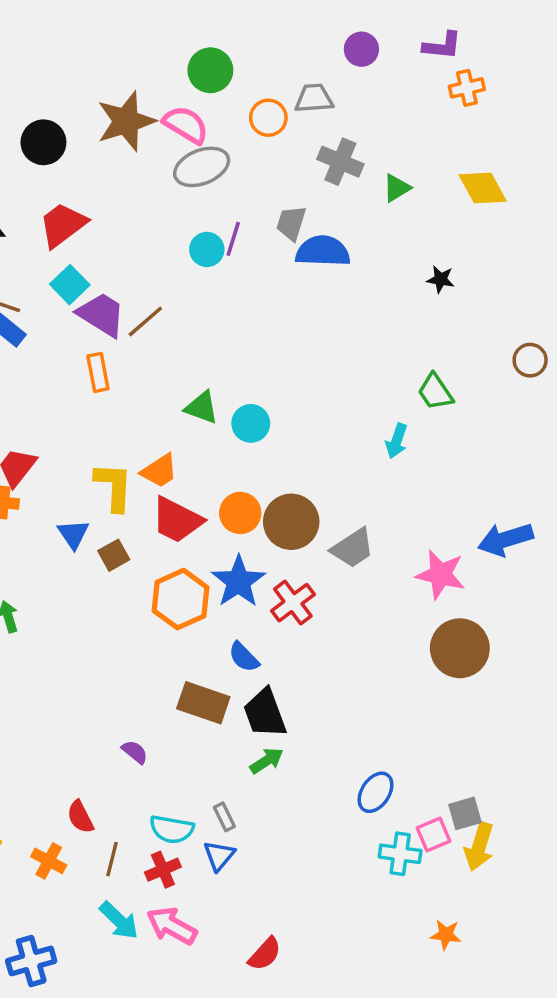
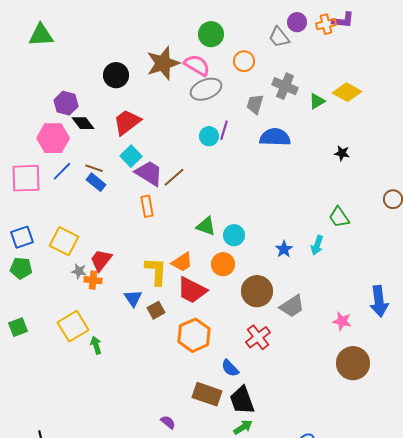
orange cross: (467, 88) -> (326, 24), moved
gray trapezoid: (314, 98) -> (279, 37), moved, turned -125
yellow diamond: (483, 188) -> (347, 92), moved, turned -32
gray trapezoid: (291, 223) -> (255, 104), moved
orange circle: (240, 513) -> (223, 264), moved
blue arrow: (505, 539) -> (379, 301), turned -80
pink star: (440, 574) -> (342, 321), size x0.7
blue star: (238, 581) -> (284, 249), moved, size x0.6

